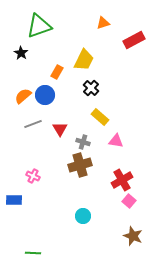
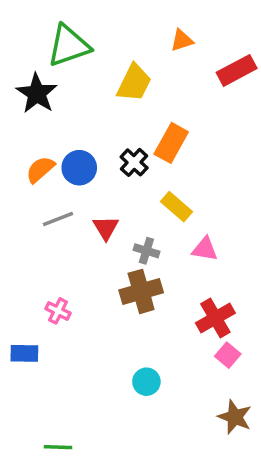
black star: (21, 53) -> (37, 93), size x1.6
yellow trapezoid: (84, 60) -> (134, 83), moved
orange rectangle: (57, 72) -> (171, 143), moved, size x1.5
black cross: (91, 88) -> (134, 162), moved

